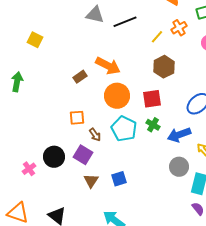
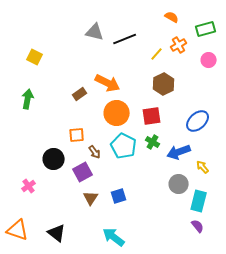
green arrow: (17, 82) -> (28, 99), moved
purple square: (83, 155) -> (83, 172), turned 30
black circle: (54, 157) -> (54, 159), moved

